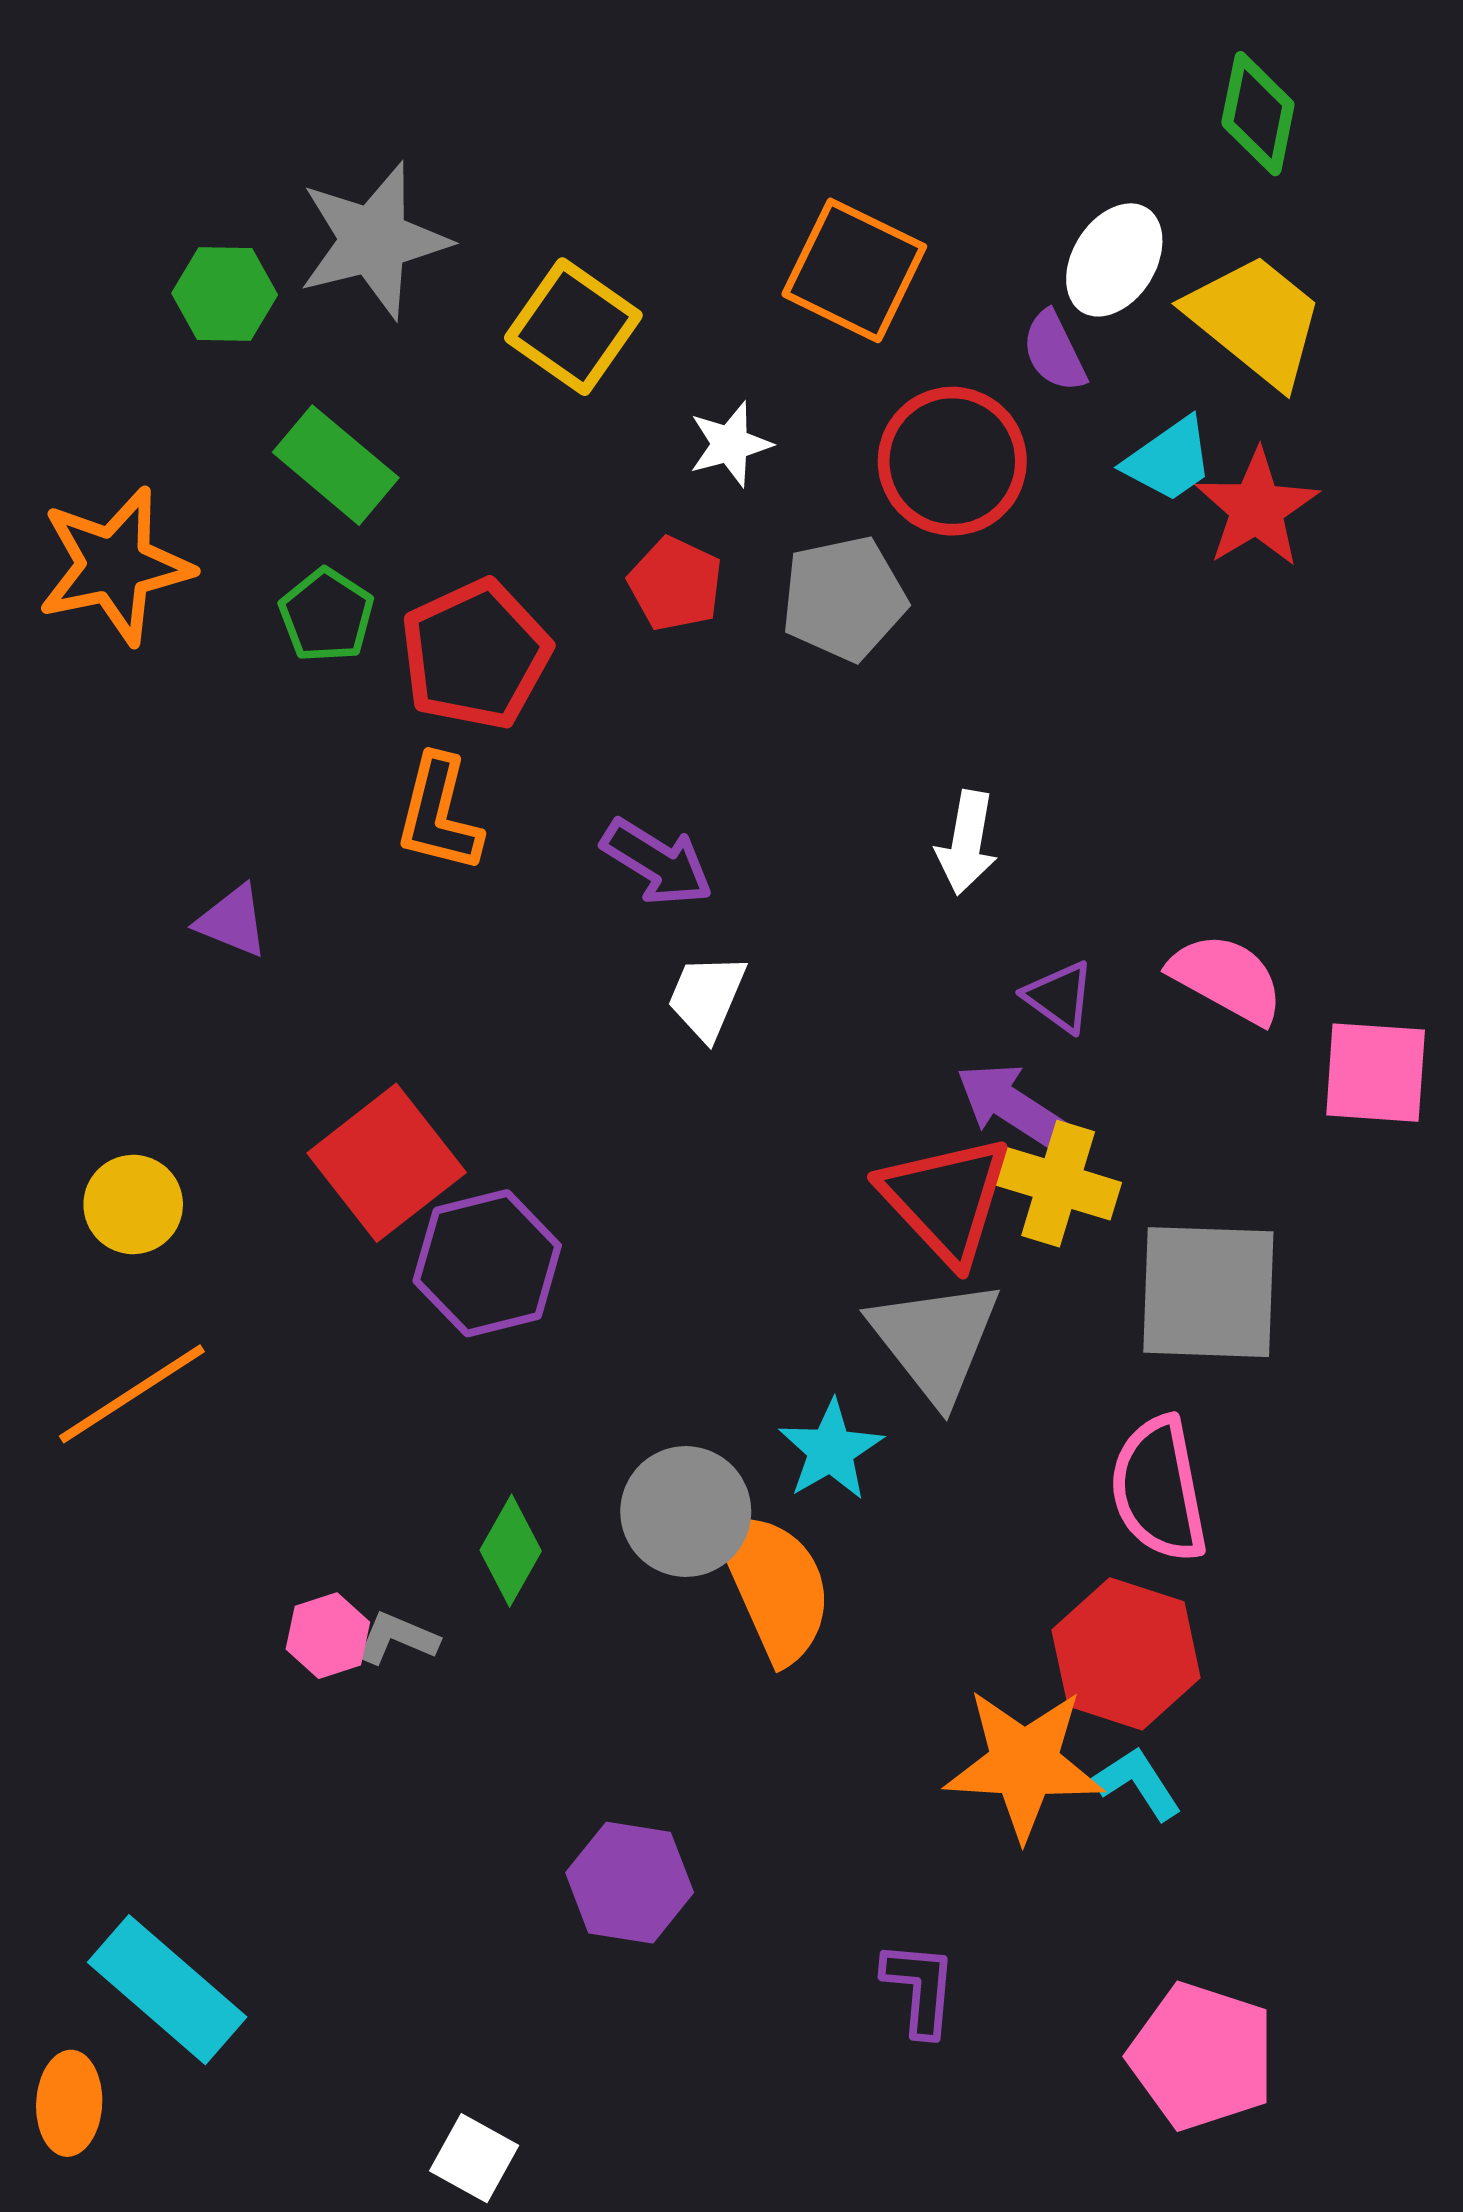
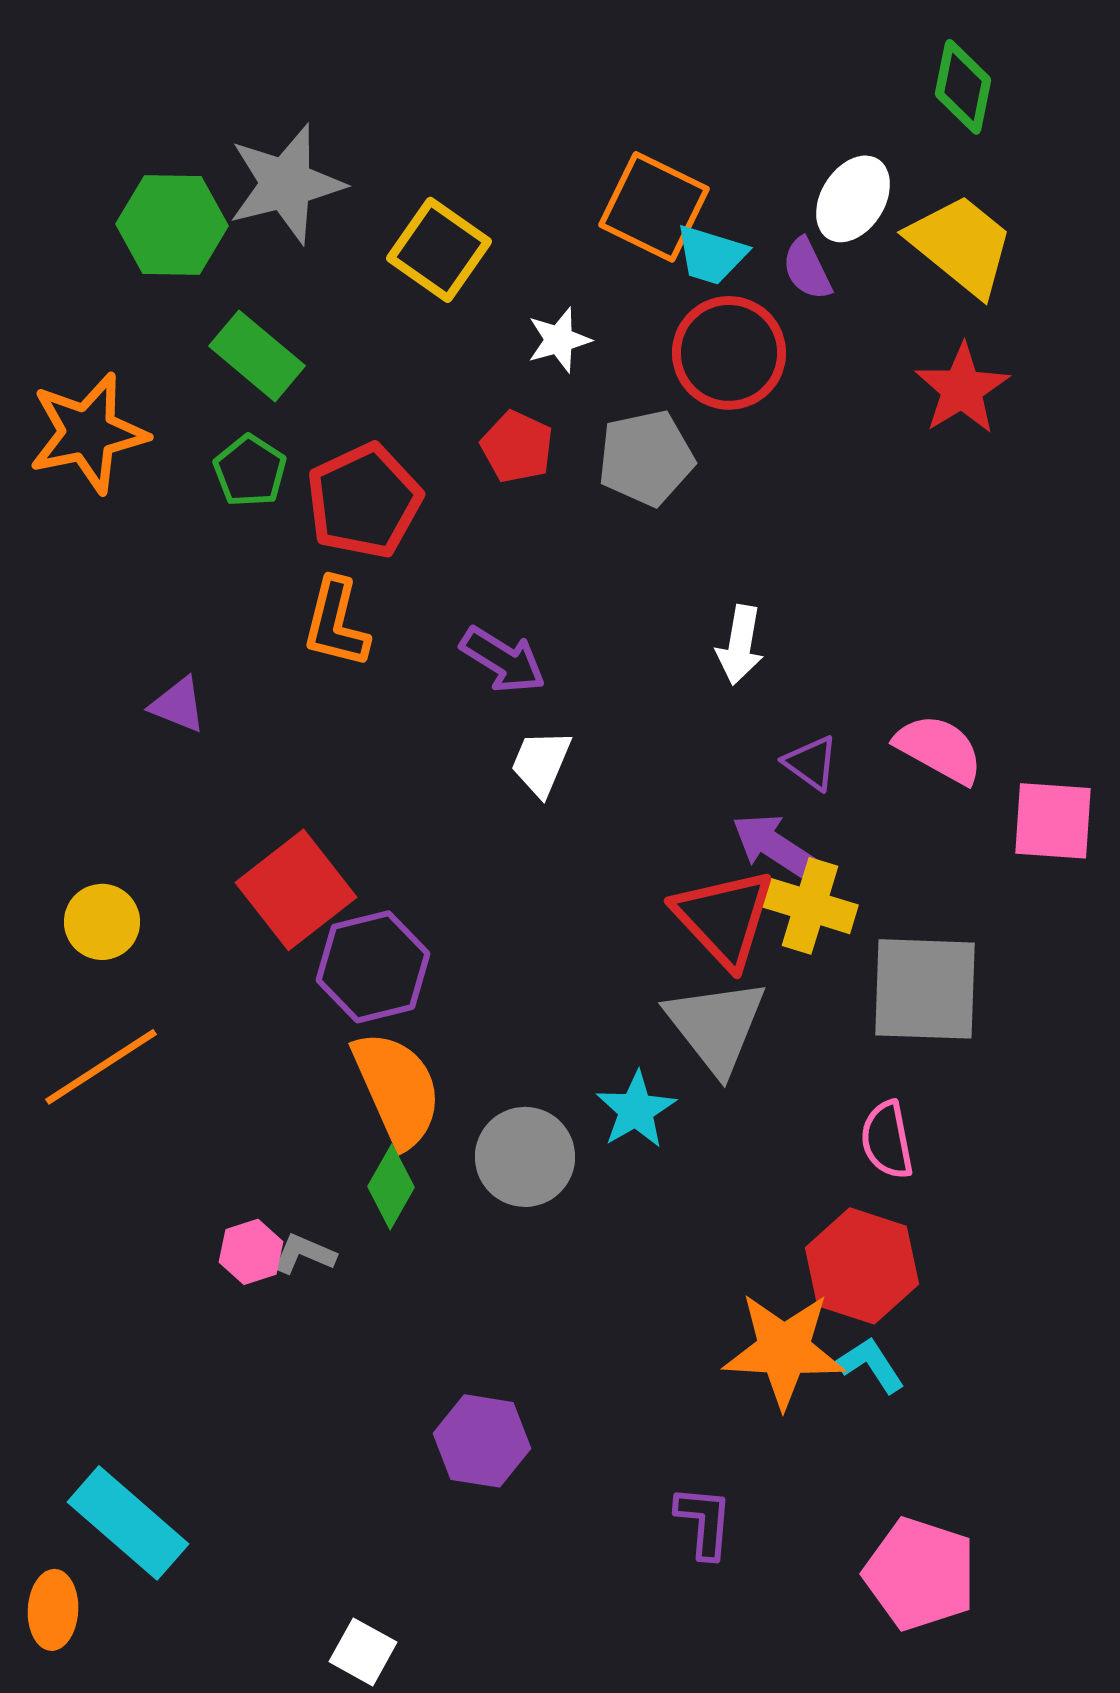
green hexagon: (225, 294) -> (172, 225), size x1.4
cyan trapezoid: (1169, 460) -> (711, 255), moved, turned 52
pink semicircle: (1159, 1489) -> (887, 1140), size x0.7
orange semicircle: (775, 1586) -> (397, 1089), moved

